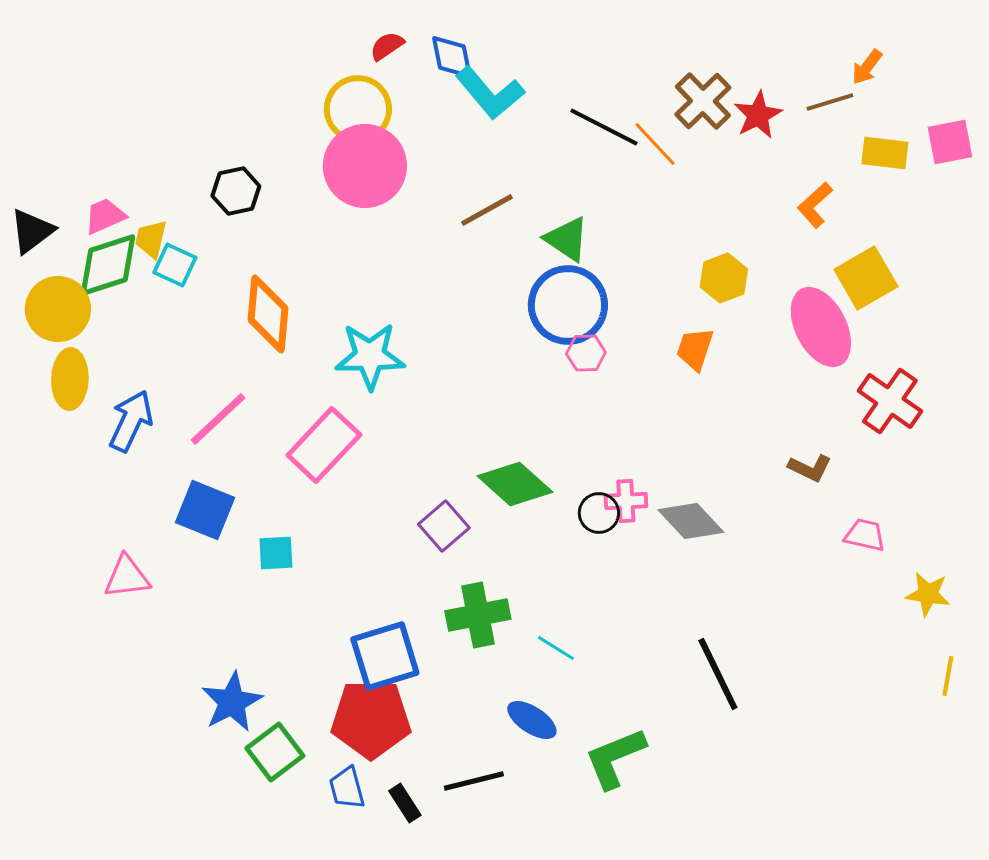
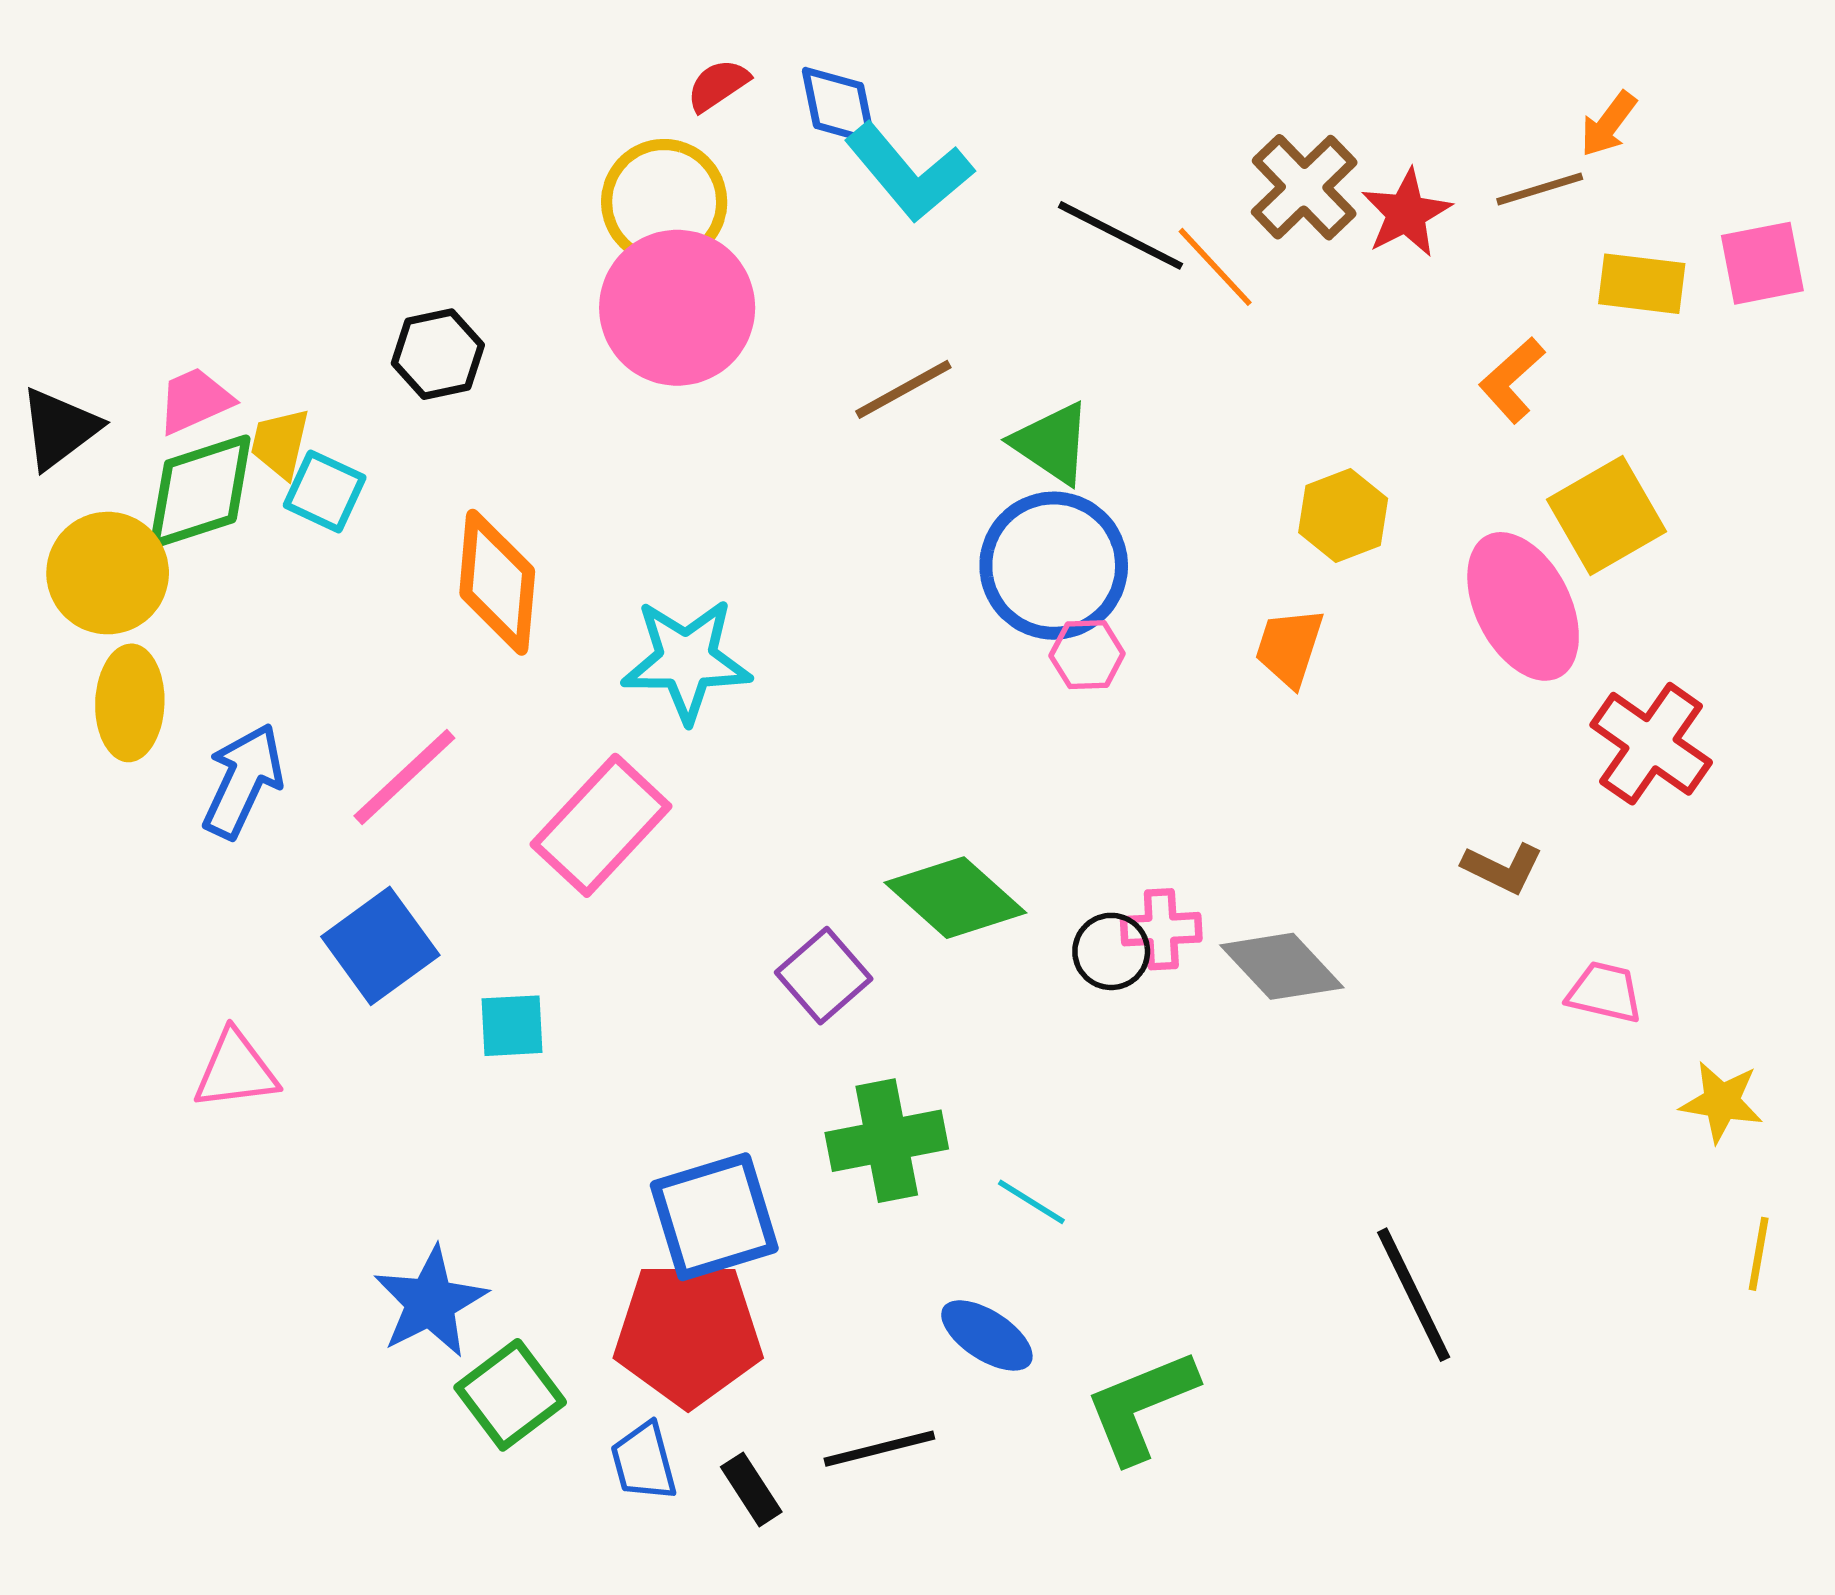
blue square: (205, 510) -> (380, 946), turned 32
black line: (718, 674) -> (1414, 1295), moved

